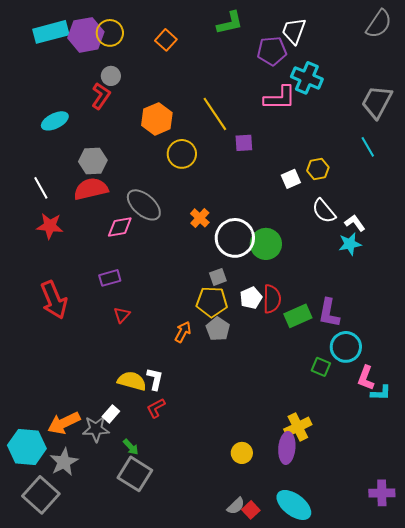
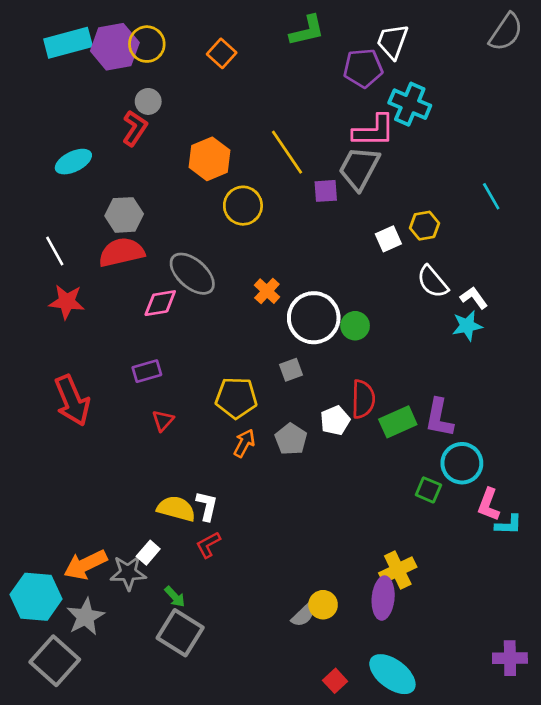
gray trapezoid: (377, 102) -> (359, 168), moved
green circle: (266, 244) -> (355, 326), size x0.7
white pentagon: (251, 298) -> (335, 420), moved
yellow pentagon: (212, 302) -> (236, 398), moved
gray semicircle: (236, 506) -> (303, 615), moved

